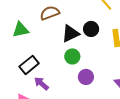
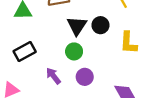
black triangle: (70, 34) -> (77, 26), turned -42
purple arrow: (41, 84) -> (53, 76), moved

